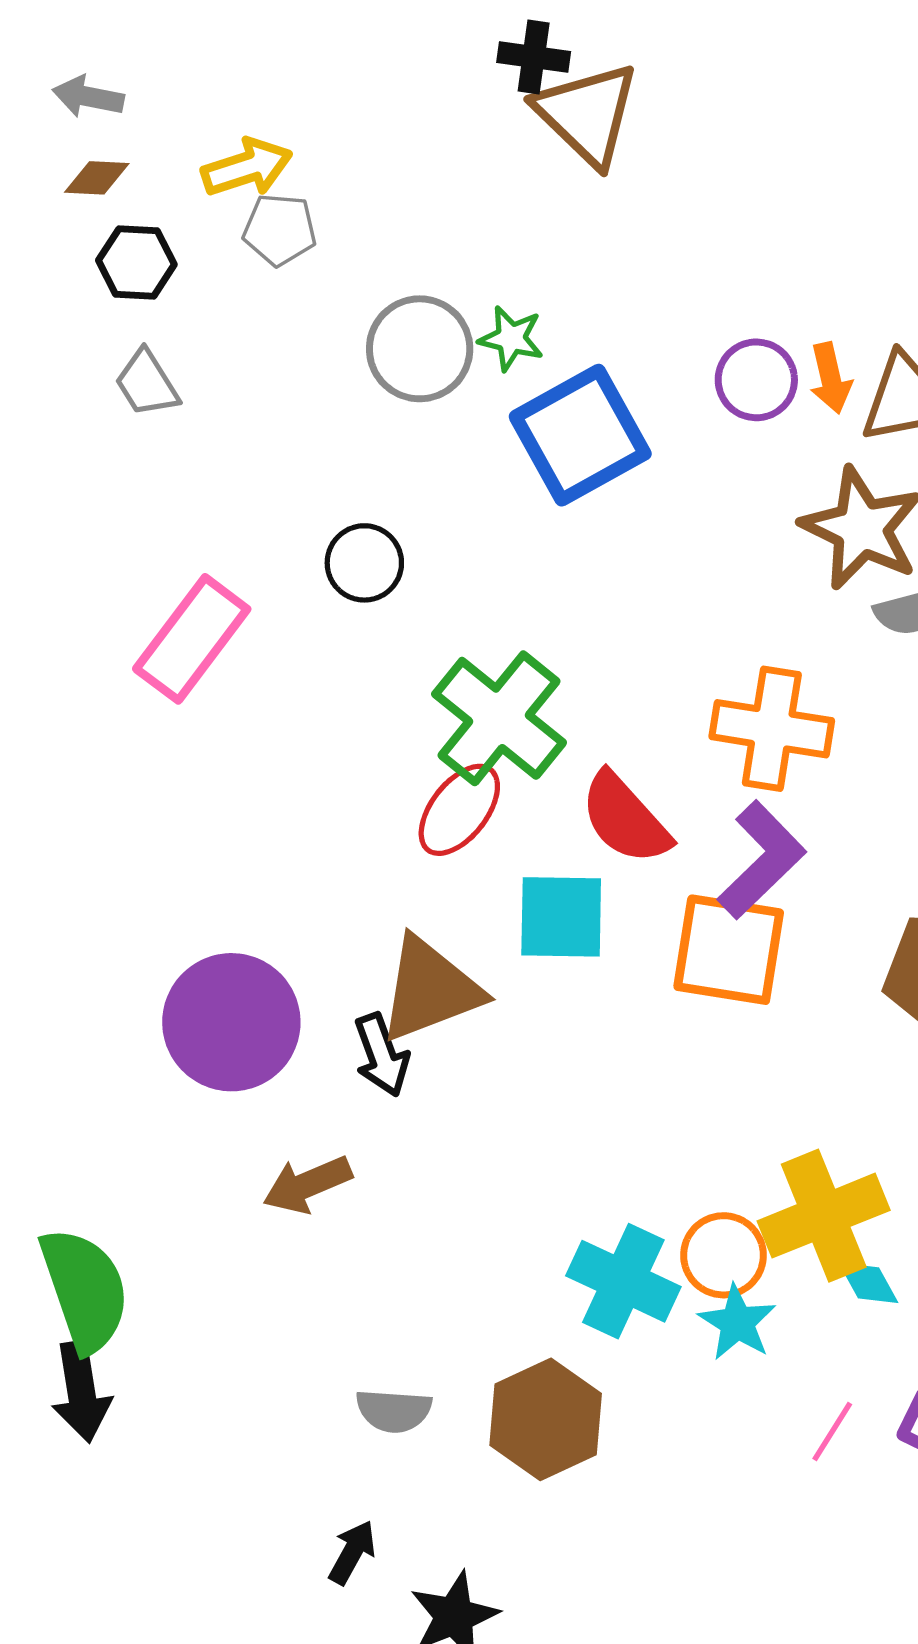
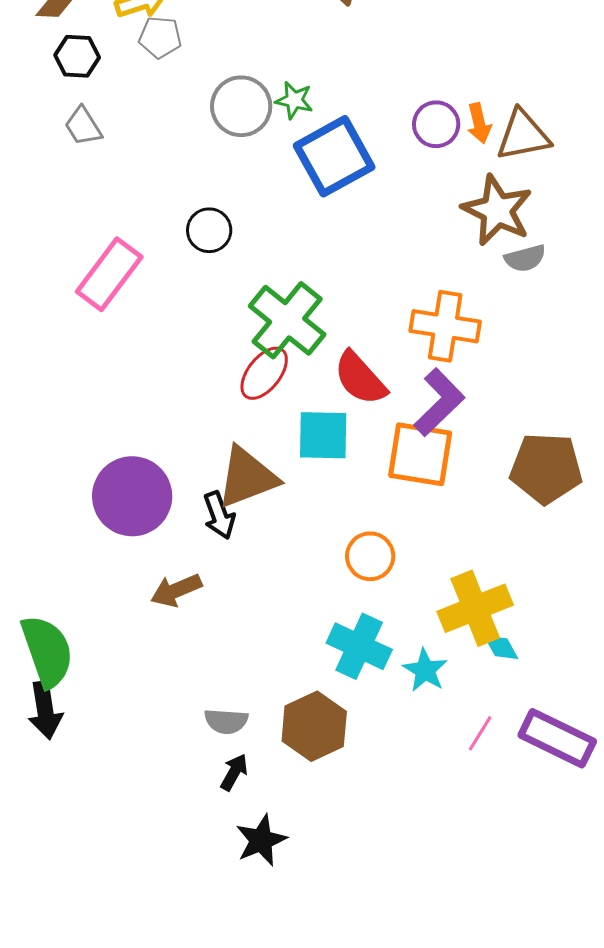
orange circle: (723, 1255) -> (370, 556), moved
black arrow: (352, 1552) -> (234, 772), moved

